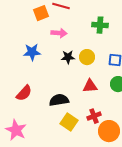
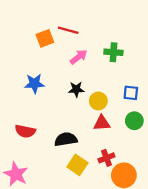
pink arrow: (59, 33) -> (79, 57), moved, turned -42
yellow circle: (87, 57) -> (98, 101), moved
red semicircle: (24, 93) -> (25, 131), turned 60

